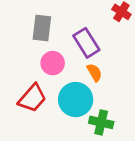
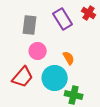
purple rectangle: (86, 43) -> (63, 19), moved

